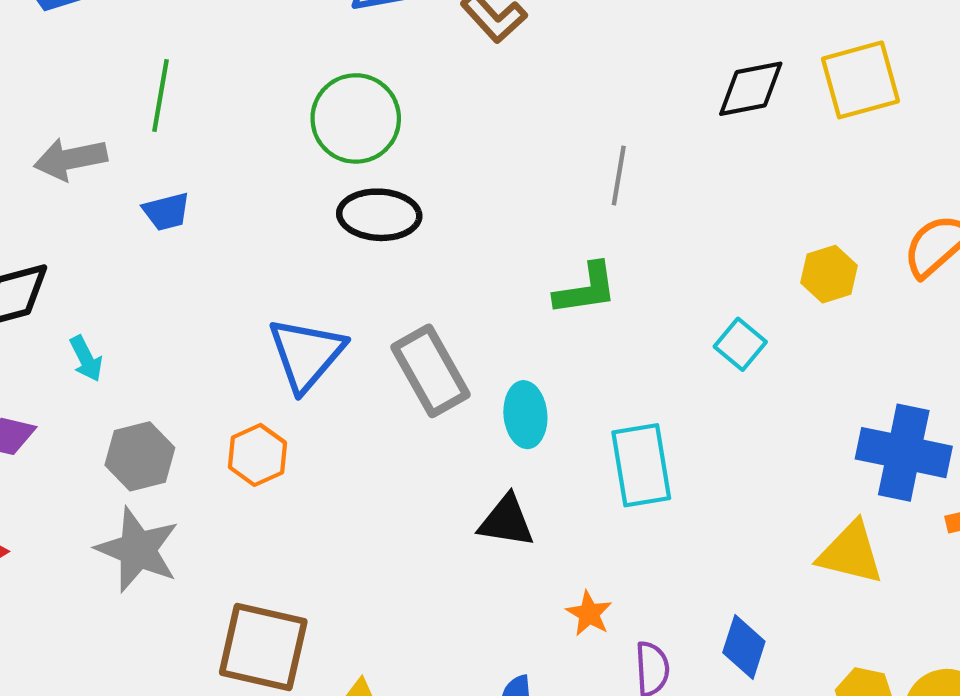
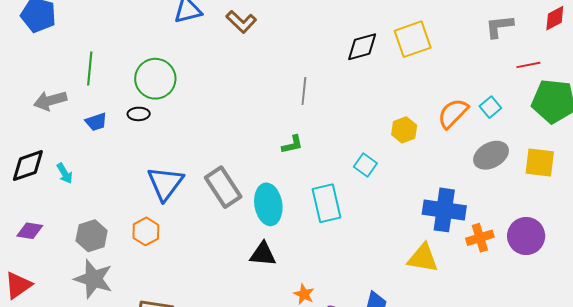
green circle: (356, 118) -> (155, 79), moved
black ellipse: (379, 215) -> (139, 114), moved, size x0.6
green L-shape: (586, 289) -> (292, 144), size x0.7
cyan arrow: (86, 359) -> (65, 173), moved
cyan ellipse: (525, 415) -> (268, 204), size x1.4
cyan rectangle: (641, 465) -> (326, 203), moved

